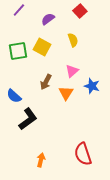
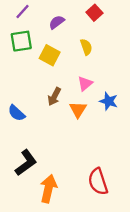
green square: (18, 51) -> (21, 41), moved
black L-shape: (28, 119) -> (26, 163), moved
orange arrow: (41, 160) -> (48, 189), size x1.6

